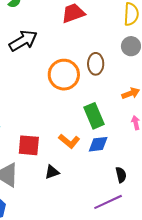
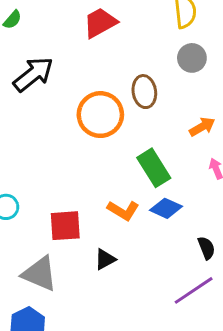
blue diamond: (98, 144) -> (166, 208), turned 40

